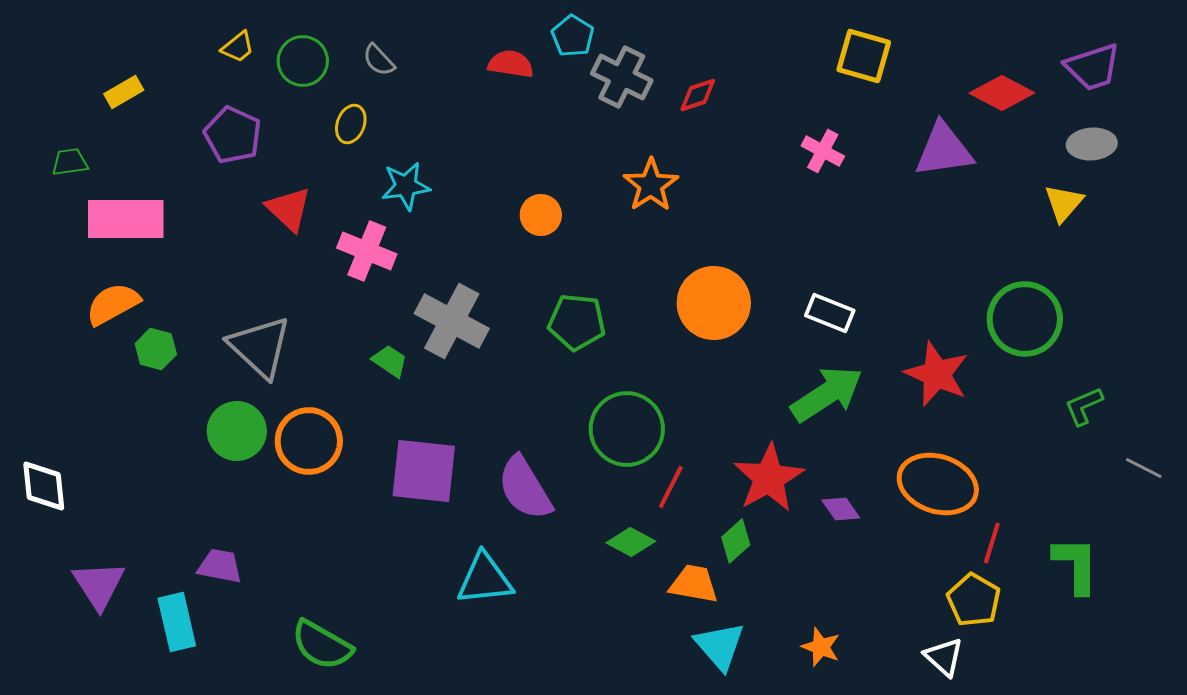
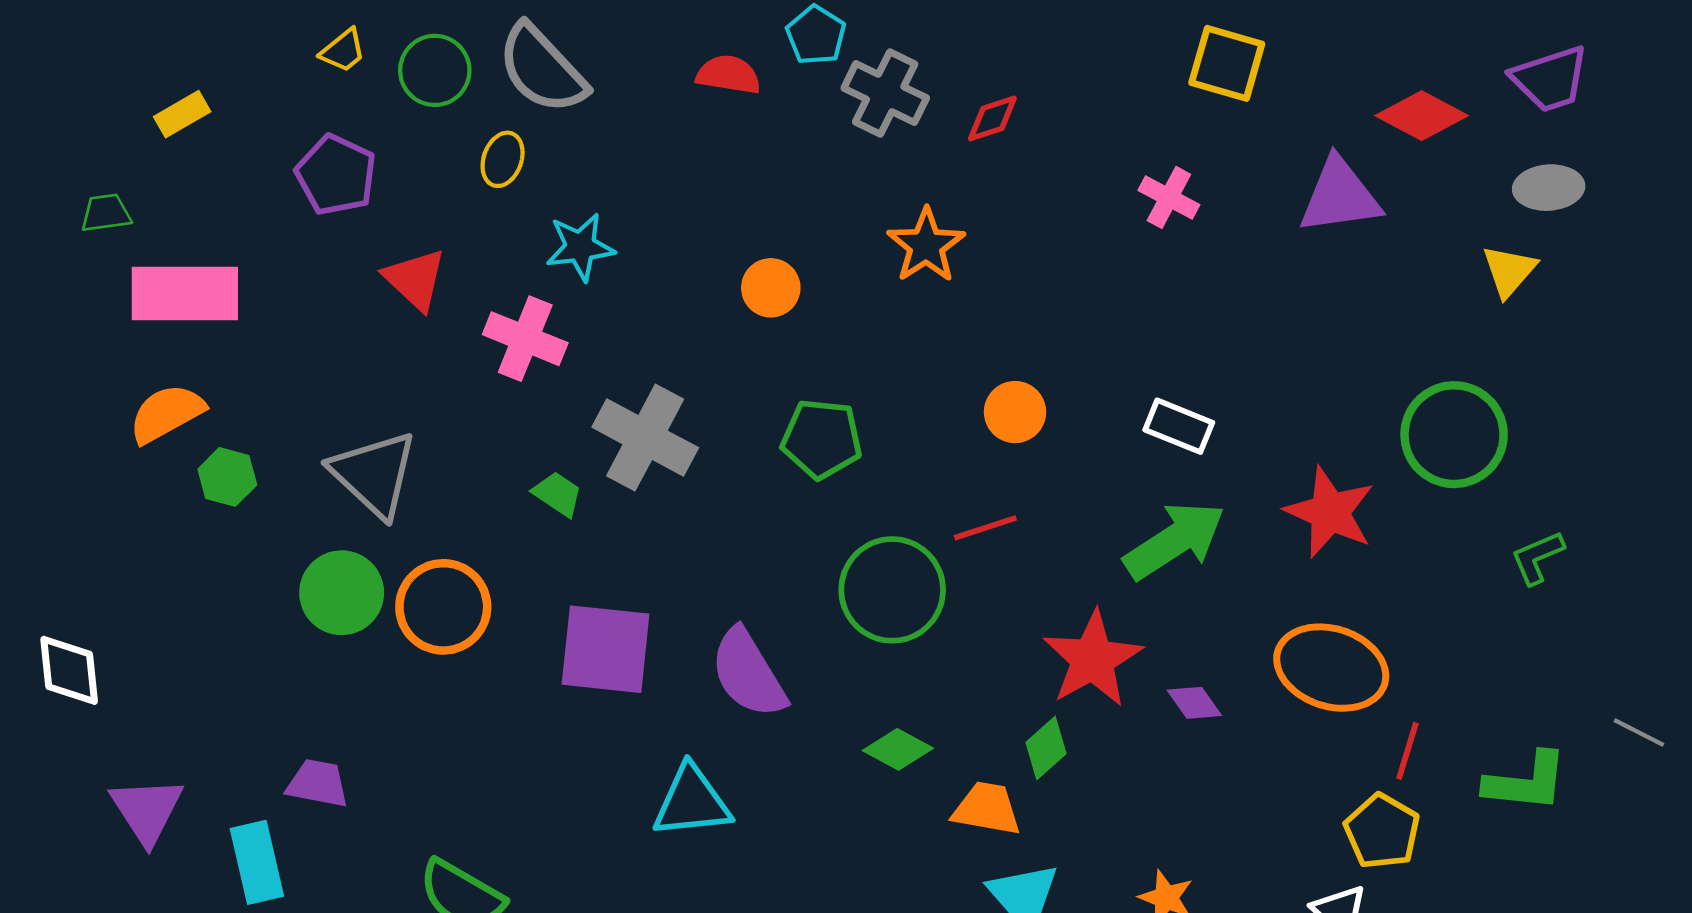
gray semicircle: (379, 60) -> (542, 69), size x2.0
orange circle: (714, 303) -> (1015, 412), size x0.6
gray line: (1144, 468) -> (1639, 733), moved
red line: (671, 487) -> (985, 528), moved, turned 45
green L-shape: (1076, 565) -> (1526, 782), turned 96

